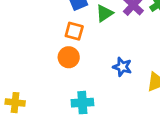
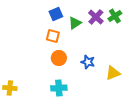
orange circle: (69, 57) -> (59, 58), moved

